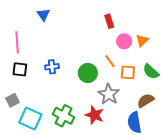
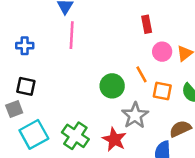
pink line: (17, 42) -> (72, 35), moved
blue cross: (52, 67) -> (25, 46), moved
black square: (20, 69) -> (26, 86), moved
cyan square: (30, 118) -> (34, 134), turned 30

